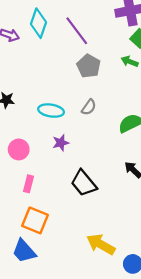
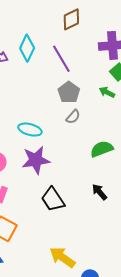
gray semicircle: (89, 107) -> (73, 117), moved
purple star: (61, 143) -> (36, 160), size x1.8

